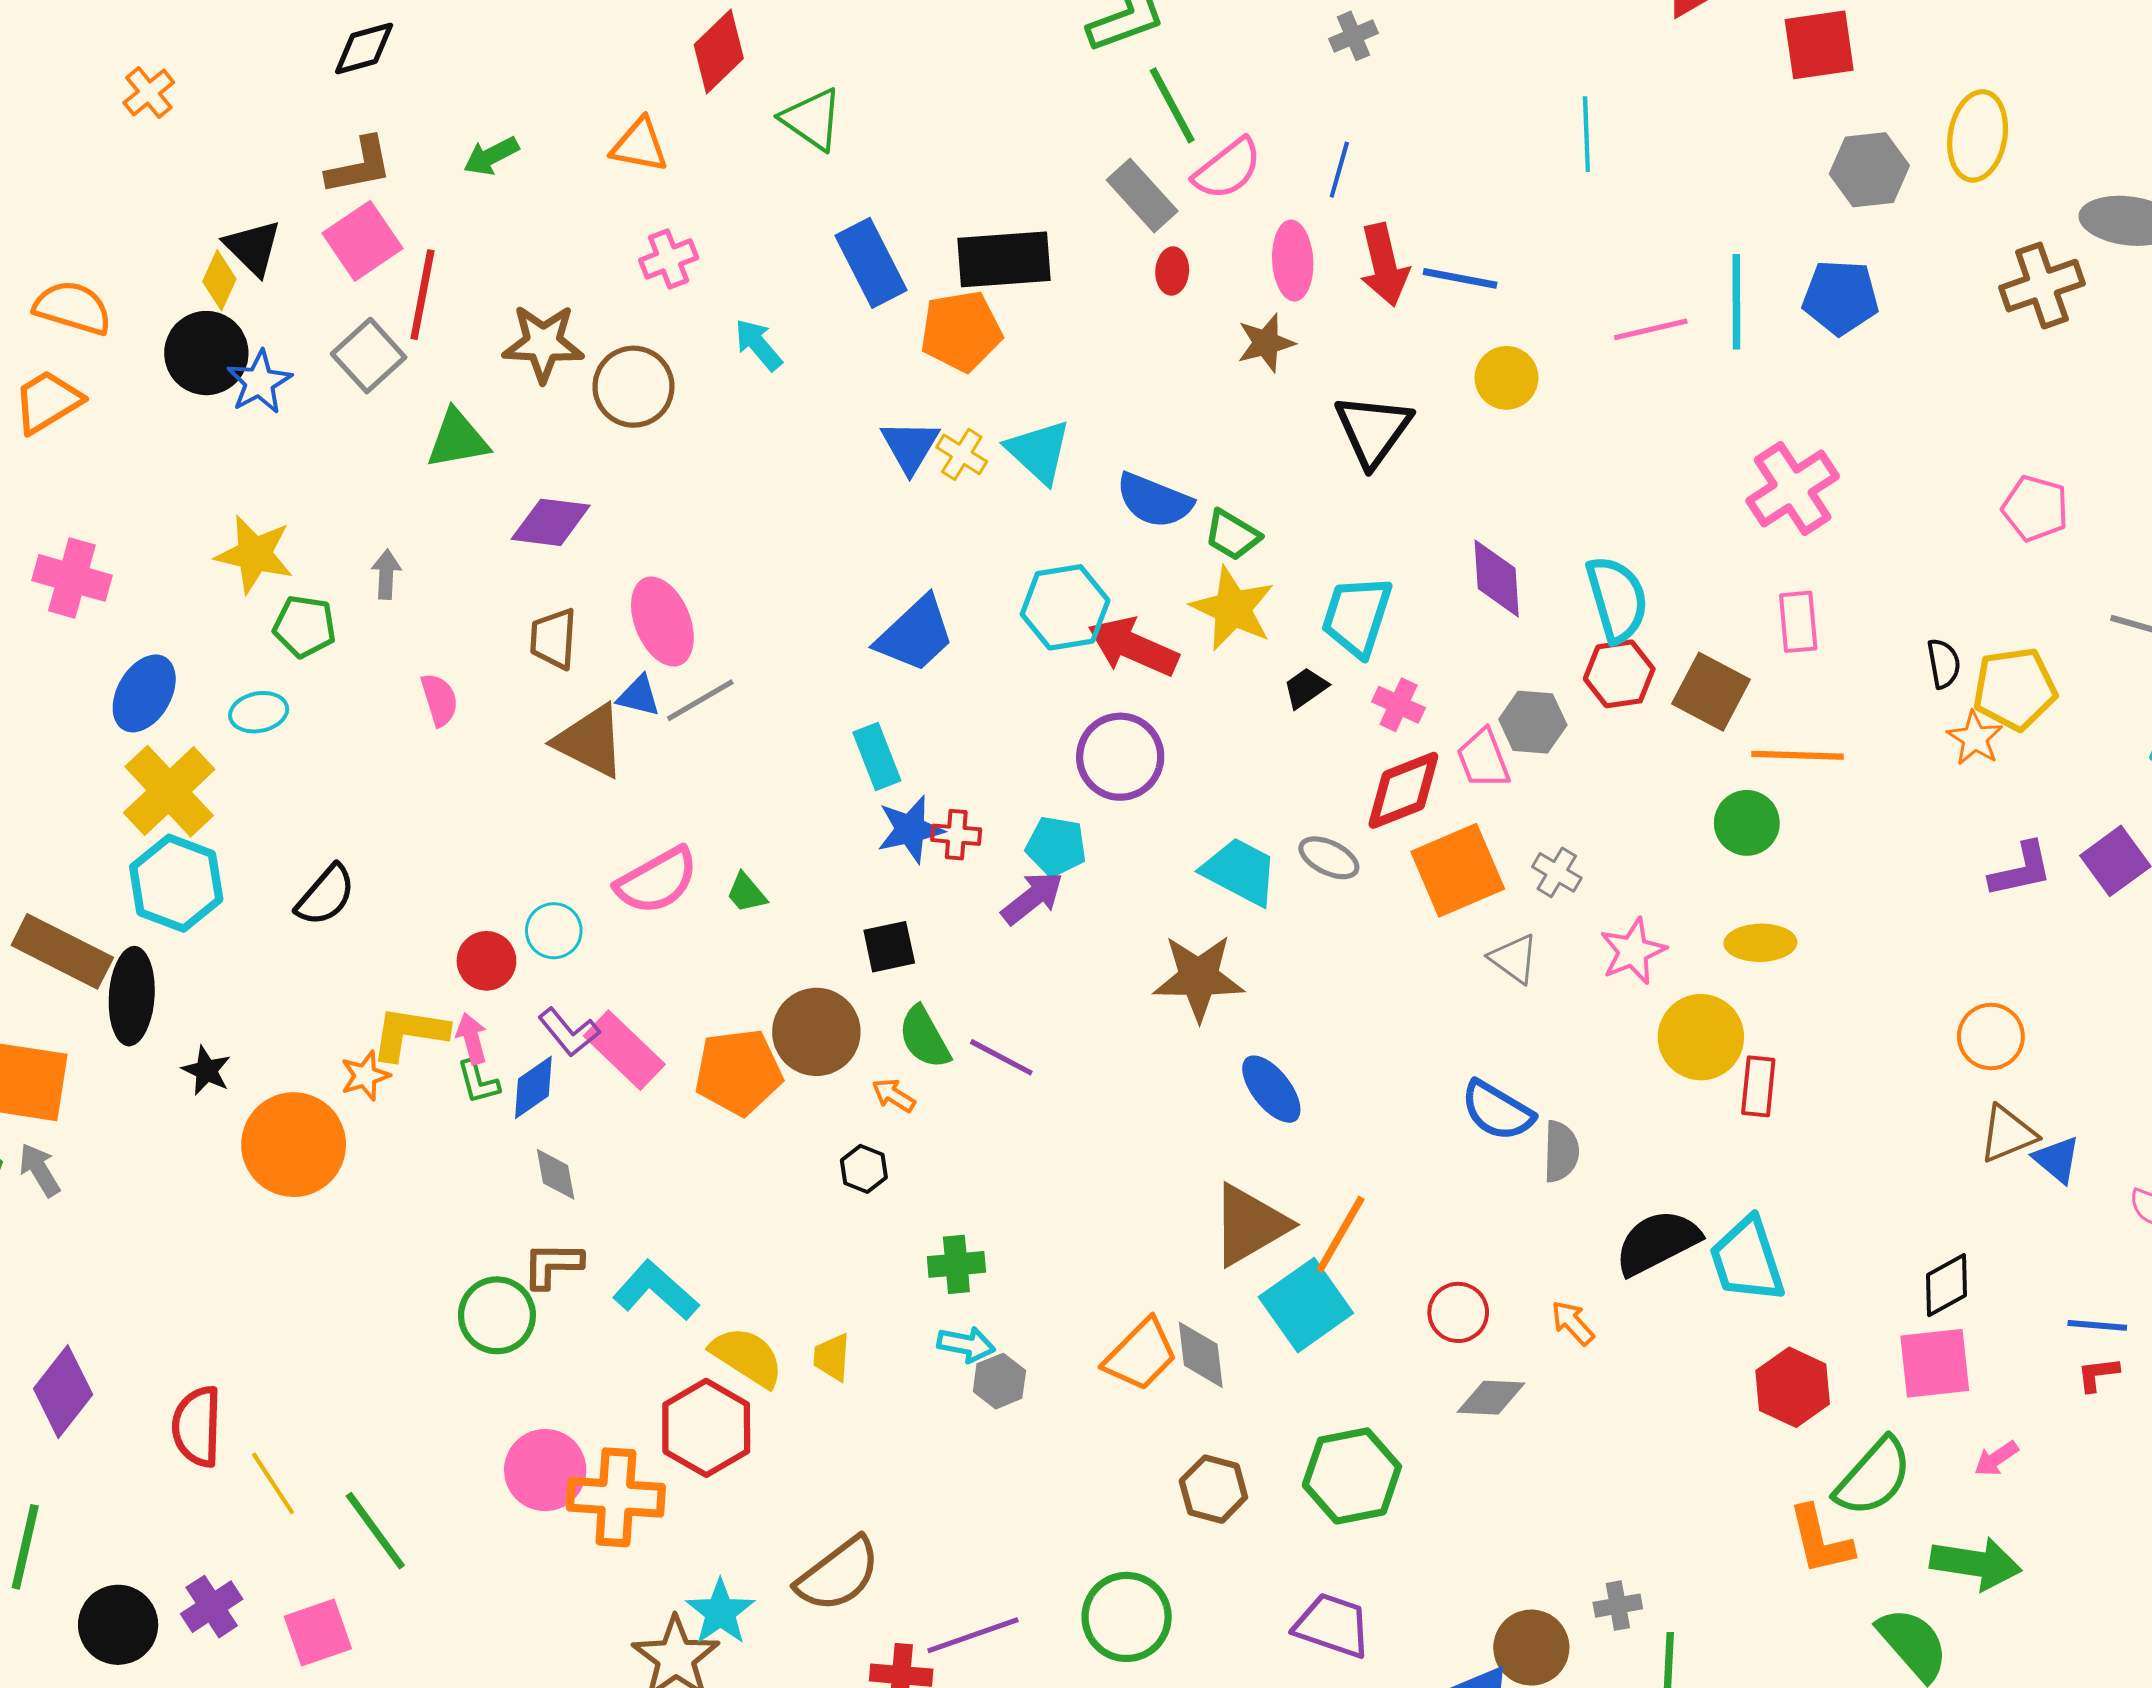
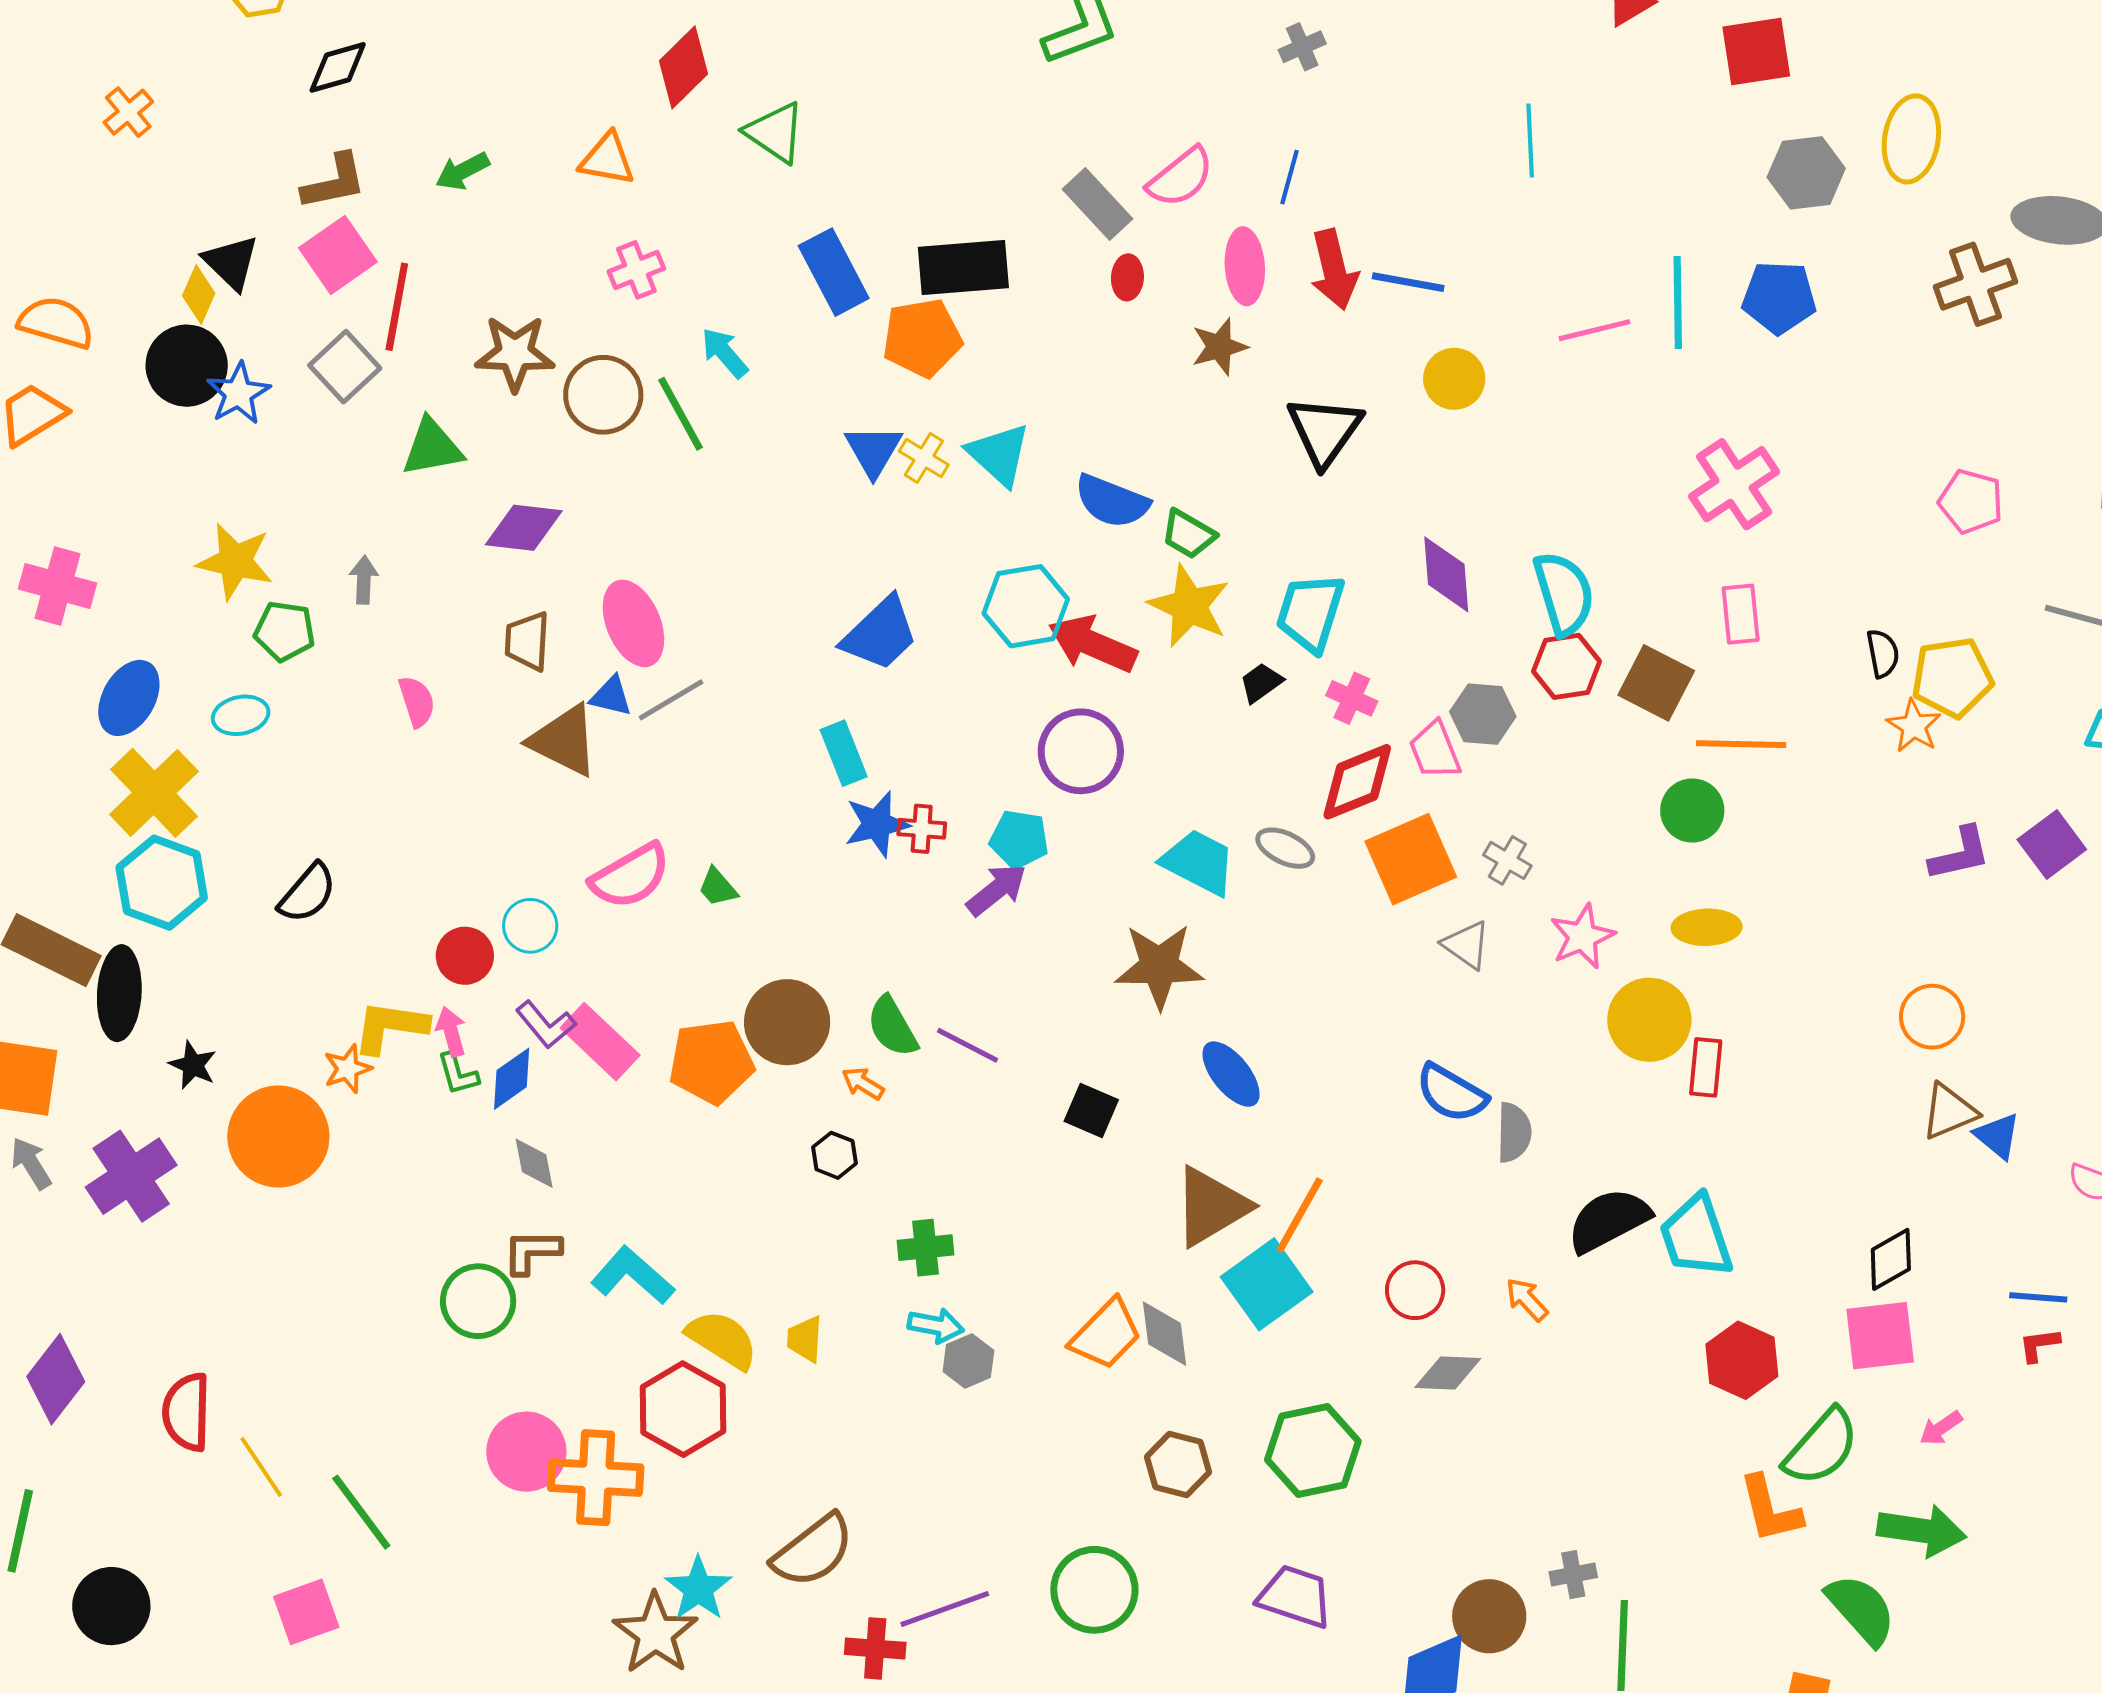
green line: (1172, 105) -> (680, 414), moved
black square: (889, 947) -> (1091, 1111), moved, turned 36
purple cross: (212, 1607) -> (131, 1176), moved, size x1.5

